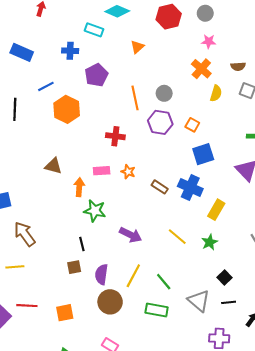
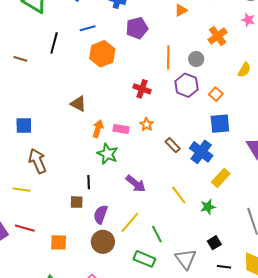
orange cross: (201, 69) -> (218, 36), moved
pink rectangle: (102, 171) -> (121, 129), moved
black line: (229, 302) -> (224, 267), moved

